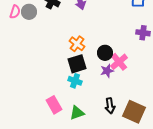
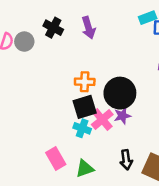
orange cross: (77, 44) -> (85, 82), turned -35
black circle: (105, 53) -> (120, 93), size x1.6
pink cross: (119, 62) -> (102, 120), moved

